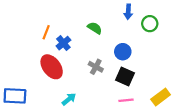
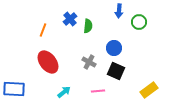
green semicircle: (95, 28) -> (88, 26), turned 64
blue cross: (63, 43) -> (70, 19), moved
pink line: (126, 100) -> (98, 91), moved

